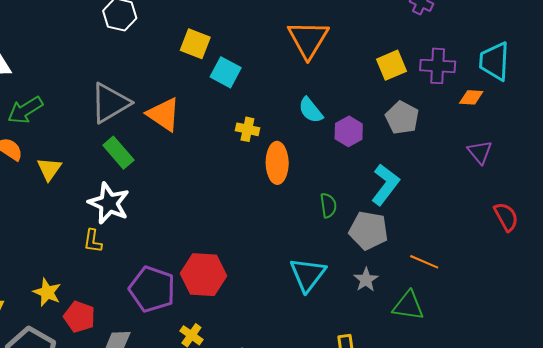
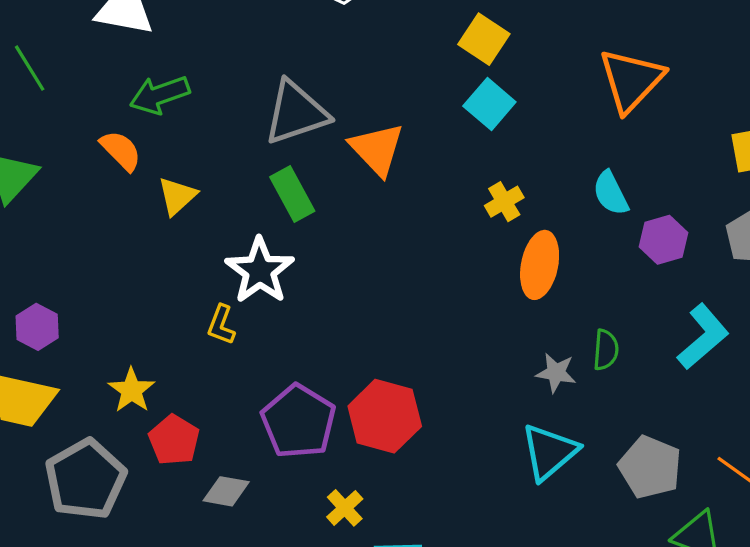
yellow square: (195, 44) -> (484, 39), moved
yellow cross: (247, 129) -> (504, 202), turned 35
gray pentagon: (369, 230) -> (650, 467), moved
gray star: (366, 280) -> (556, 373), moved, turned 30

